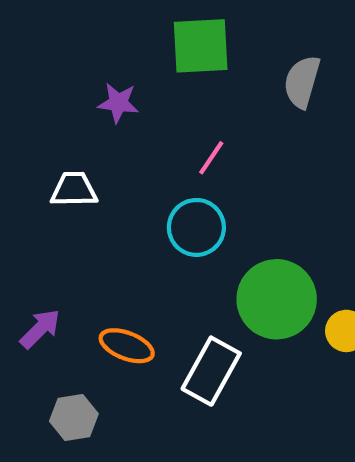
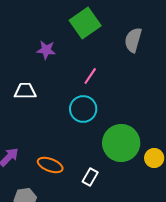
green square: (201, 46) -> (85, 23), turned -32
white rectangle: (211, 371) -> (90, 177), size x0.6

